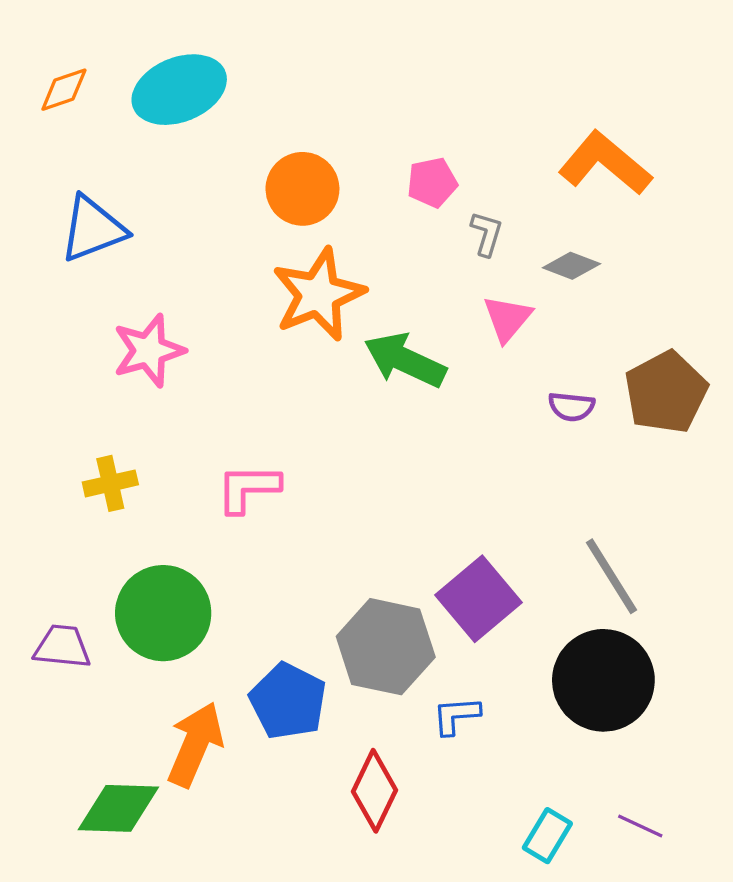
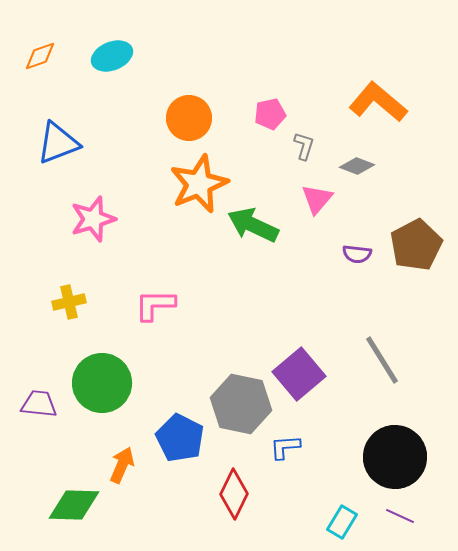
cyan ellipse: (179, 90) -> (112, 56), size x0.7
black circle: (603, 680) -> (395, 457), moved
orange arrow: (195, 744) -> (122, 465), size x0.7

